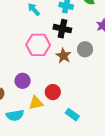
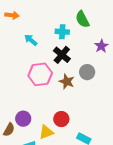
black cross: (62, 29) -> (62, 55), turned 36
purple circle: (23, 81) -> (23, 119), moved

